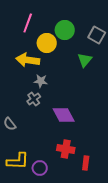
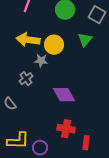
yellow circle: (47, 43) -> (54, 45), moved
gray cross: (34, 99) -> (26, 79), moved

